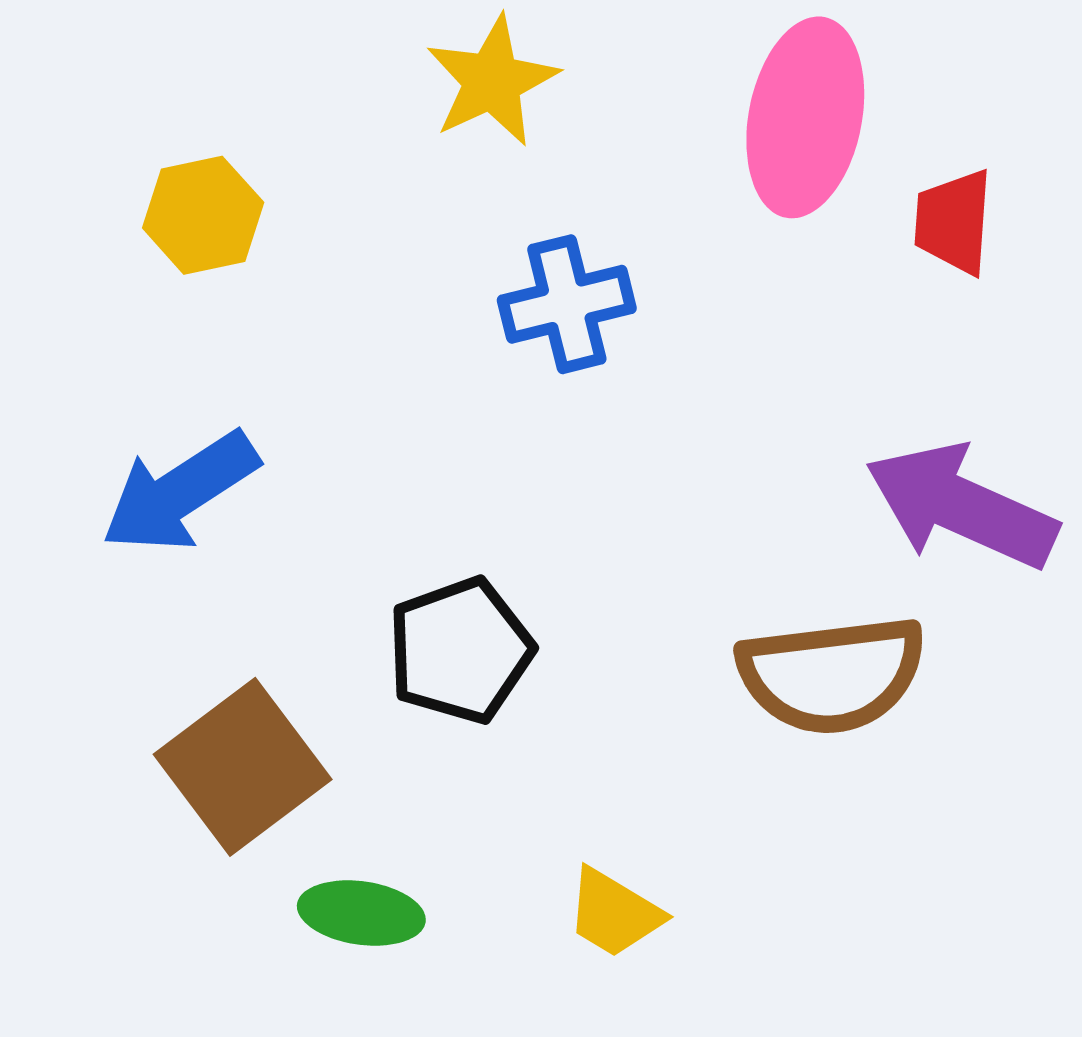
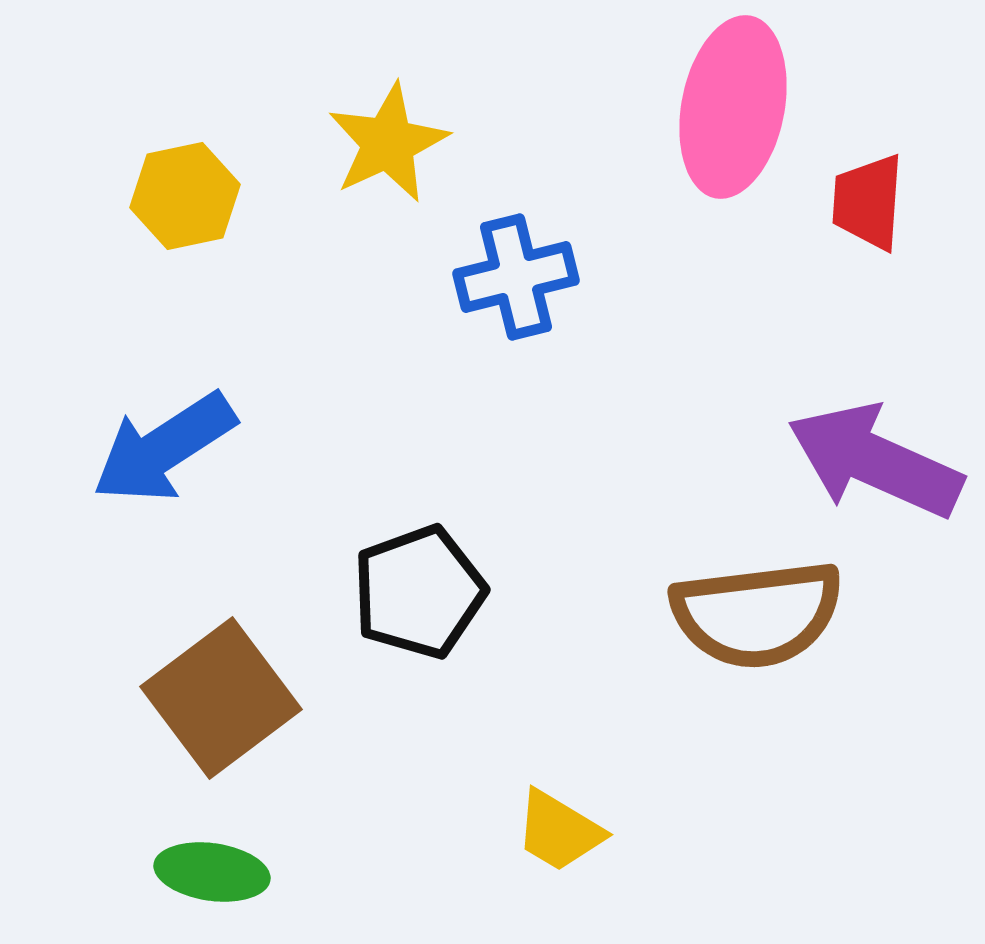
yellow star: (492, 81) -> (388, 143), moved
green ellipse: (361, 913) -> (212, 872), moved

